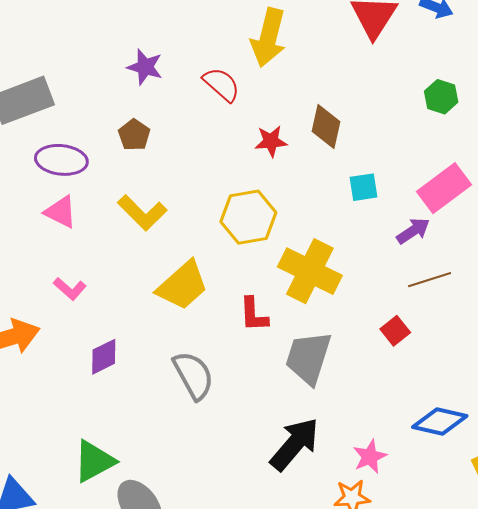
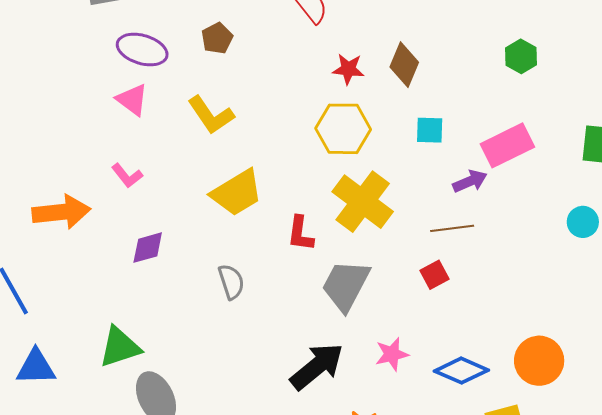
yellow hexagon: (248, 217) -> (343, 129), moved
brown line: (430, 280) -> (452, 228), moved
gray semicircle: (193, 375) -> (231, 282), size x0.7
pink star: (370, 457) -> (392, 354), moved

